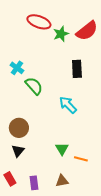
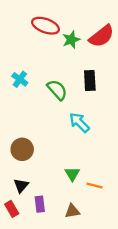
green semicircle: (34, 86) -> (57, 90), moved
black triangle: (18, 151) -> (21, 186), moved
purple rectangle: (34, 183) -> (40, 204), moved

